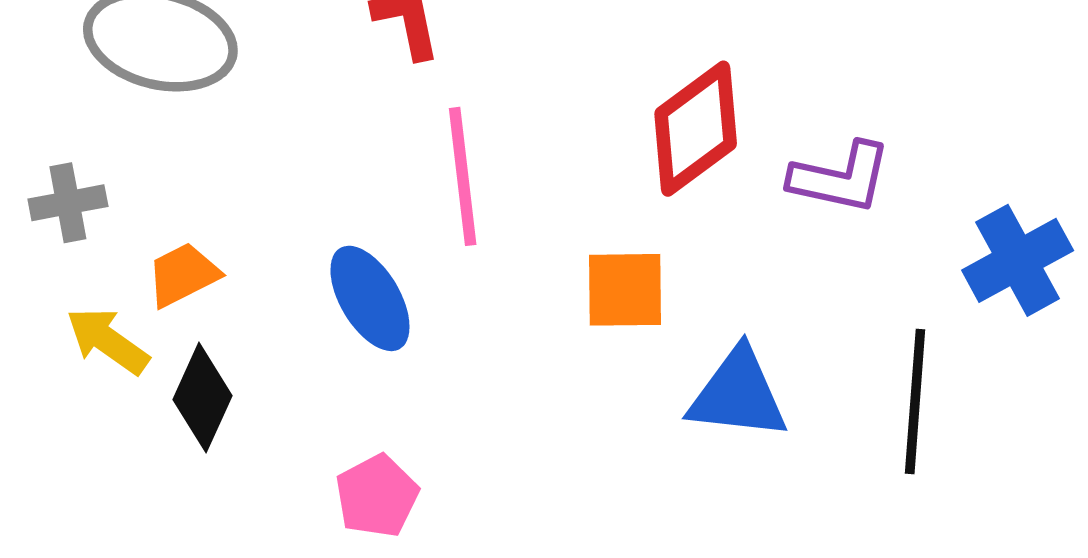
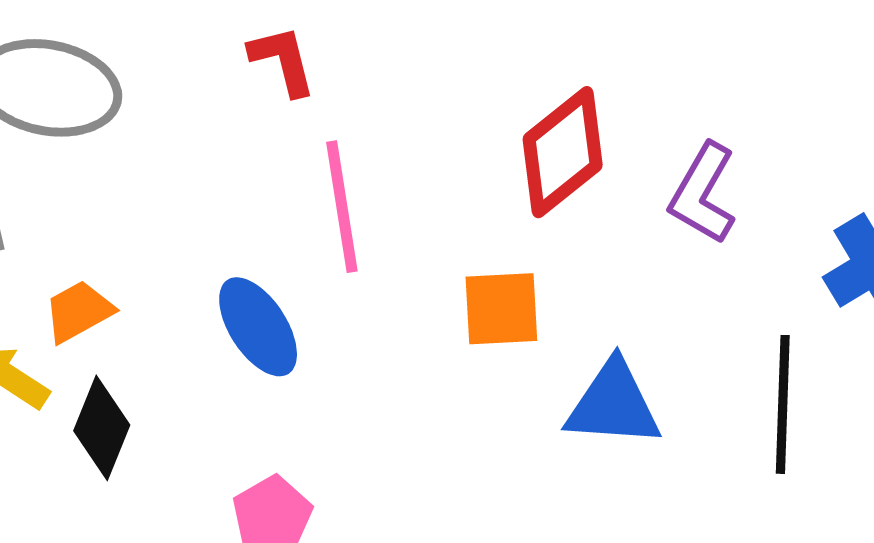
purple L-shape: (840, 178) -> (703, 193), turned 110

